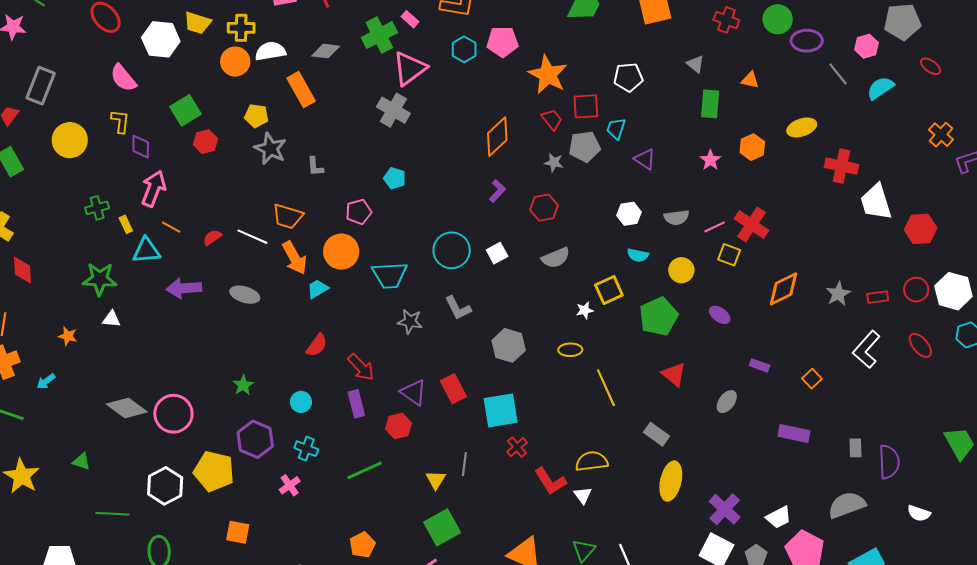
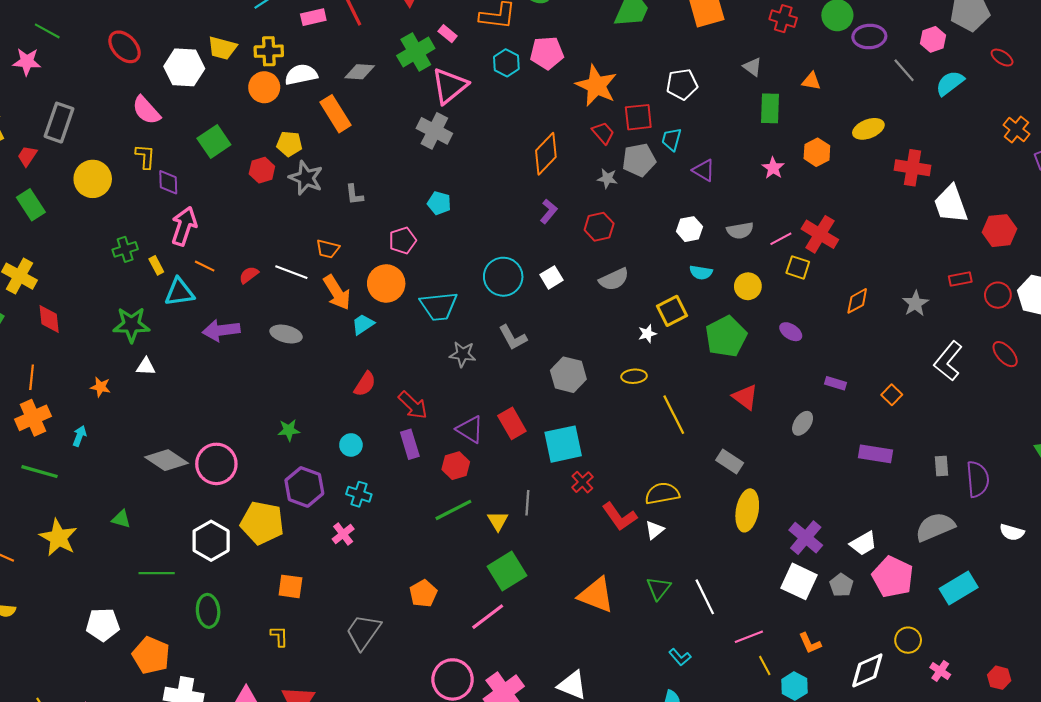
red hexagon: (205, 142) -> (262, 170), moved
orange trapezoid: (288, 216) -> (328, 249), size x0.7
orange diamond: (784, 289) -> (857, 301), size x0.7
red rectangle: (878, 297) -> (960, 279), moved
cyan arrow: (46, 381) -> (79, 436), turned 150
green star: (243, 385) -> (289, 430), turned 30
green line: (365, 470) -> (453, 510), moved
white triangle: (583, 495) -> (655, 530), turned 30

